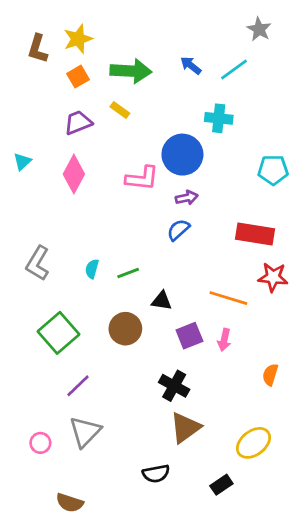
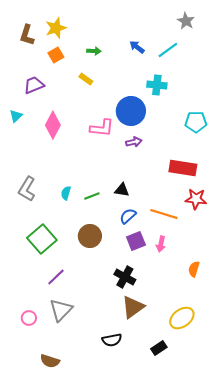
green arrow: (131, 71) -> (94, 51), size x0.5
purple trapezoid: (78, 123) -> (34, 85), moved
blue semicircle: (178, 230) -> (128, 216), moved
black triangle: (162, 301) -> (122, 190), moved

